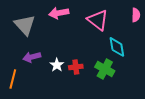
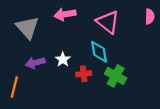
cyan diamond: (117, 47) -> (99, 52), moved
white star: (57, 65) -> (63, 59), moved

